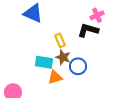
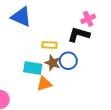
yellow rectangle: (60, 40) -> (49, 45), turned -64
blue circle: (78, 66) -> (68, 61), moved

